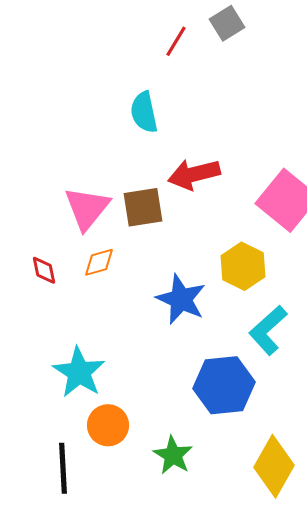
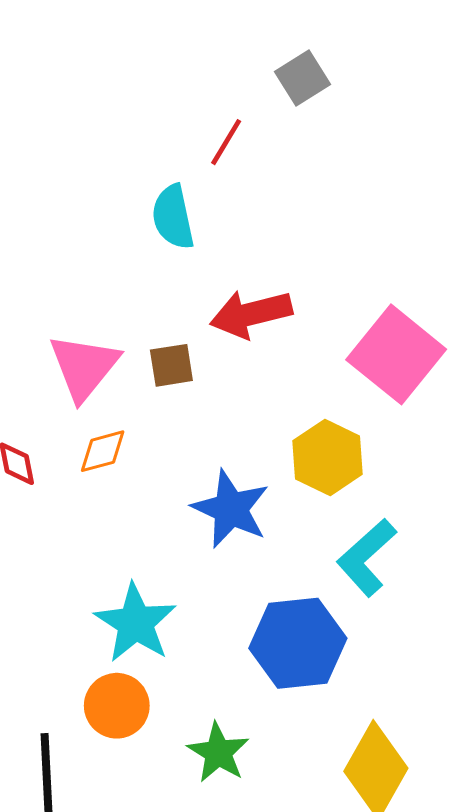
red line: (176, 41) -> (226, 142), moved
brown square: (143, 207) -> (171, 365), size x0.7
cyan star: (79, 372) -> (135, 623), moved

